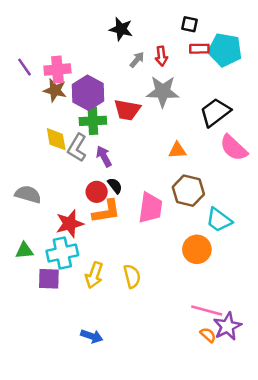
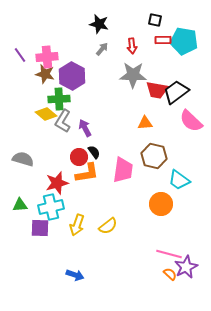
gray arrow: (137, 60) -> (102, 49), moved
red trapezoid: (127, 110) -> (157, 90), moved
green cross: (93, 121) -> (59, 99), moved
yellow diamond: (56, 139) -> (46, 114), turned -40
yellow semicircle: (132, 276) -> (108, 226), turned 66

